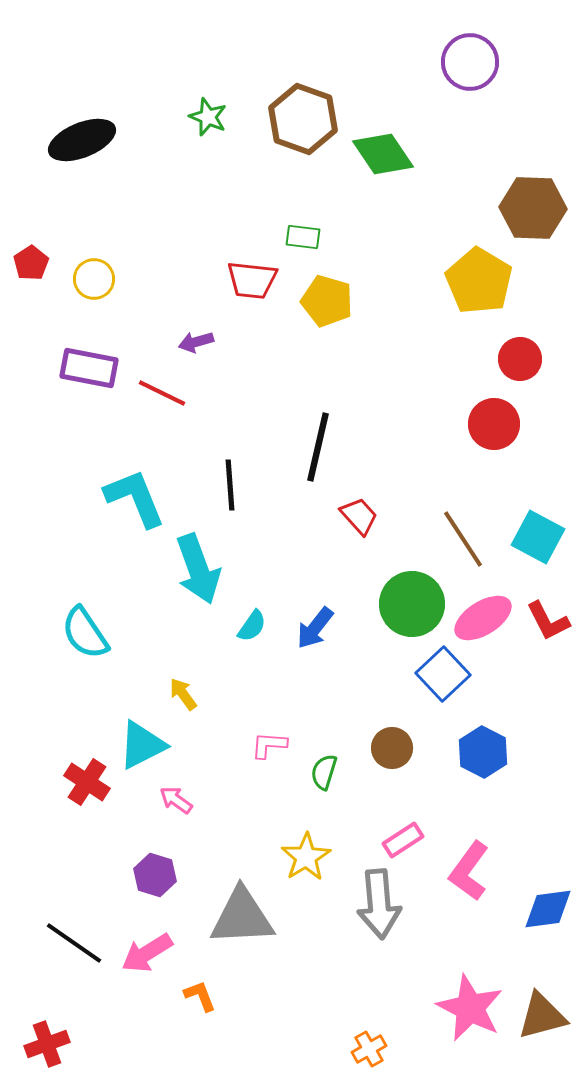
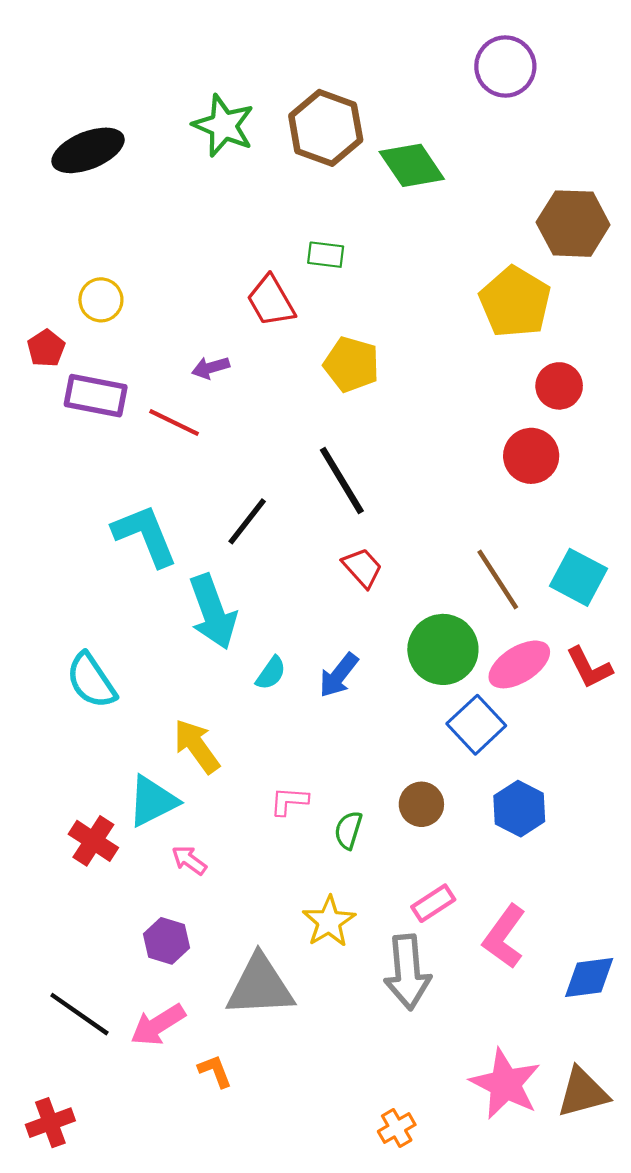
green star: (208, 117) -> (224, 126), size x1.5
red pentagon: (31, 263) -> (46, 348), moved
red trapezoid: (252, 280) -> (271, 301), turned 54
yellow pentagon: (327, 301) -> (352, 364), moved
black line: (318, 447) -> (342, 481), turned -44
black line: (230, 485) -> (247, 521), turned 42
red trapezoid: (359, 516) -> (362, 568), moved
yellow arrow: (183, 694) -> (197, 746), size x1.6

